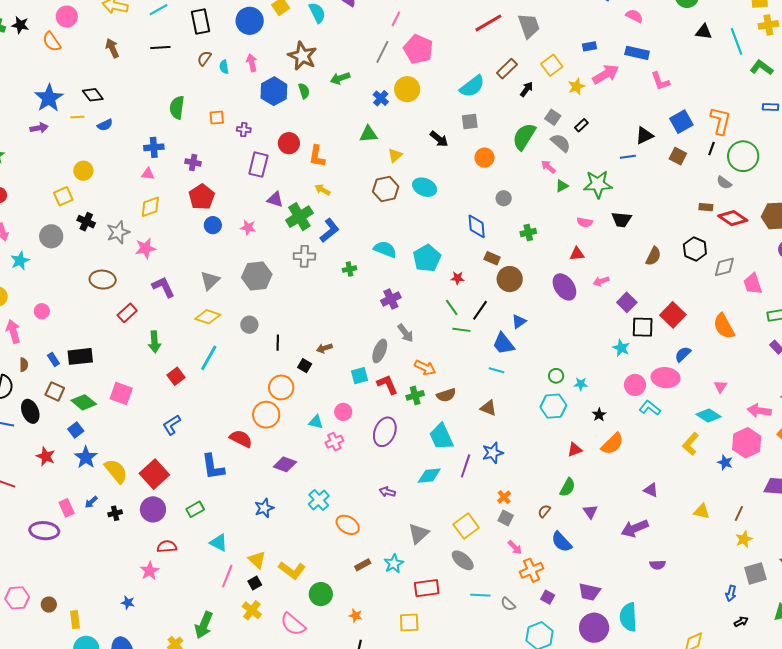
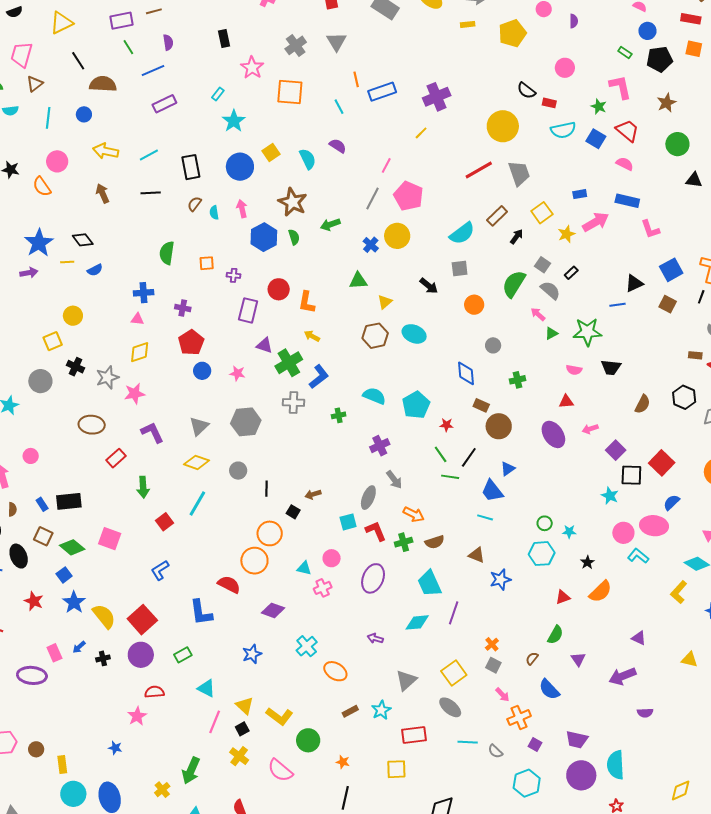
blue star: (493, 453) -> (500, 580), moved

